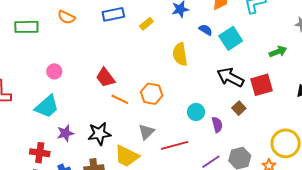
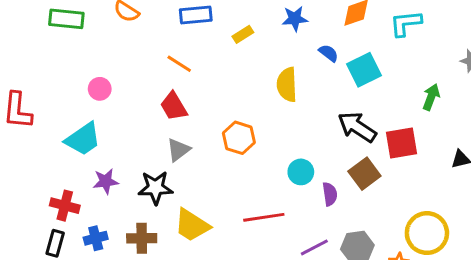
green arrow: (278, 52) -> (431, 97), turned -54
orange line: (120, 99) -> (179, 64), moved
brown square: (239, 108) -> (364, 174), size x1.5
gray triangle: (146, 132) -> (178, 150), moved

